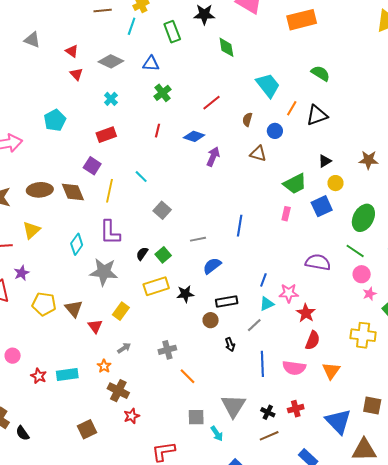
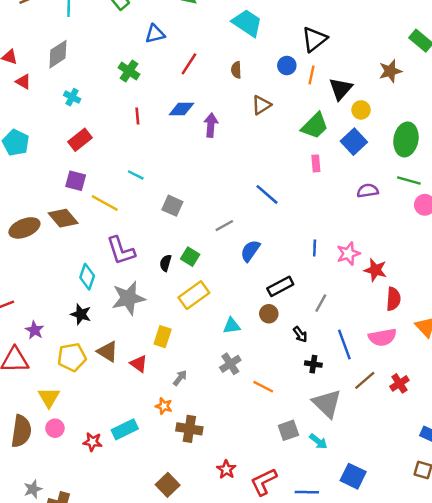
gray diamond: (111, 61) -> (58, 54), turned -40
blue triangle: (151, 64) -> (155, 34), moved
orange line: (292, 108) -> (312, 75), moved
blue circle: (275, 131) -> (287, 66), moved
brown triangle: (258, 154) -> (261, 105), turned -30
black triangle: (325, 161) -> (341, 89), size x1.5
yellow line: (110, 191) -> (105, 203), turned -55
blue line: (240, 226) -> (267, 194), turned -40
yellow triangle: (31, 230) -> (49, 397), moved
purple semicircle: (318, 262) -> (368, 191), moved, size x0.7
black star: (185, 294) -> (81, 314), moved, turned -30
cyan triangle: (267, 304) -> (232, 326), moved, turned 35
black cross: (268, 412) -> (313, 364), moved
red star: (132, 416) -> (226, 469), moved
brown line: (269, 436) -> (365, 380), moved

